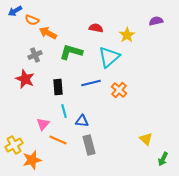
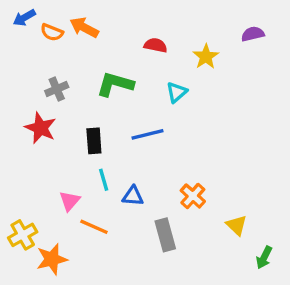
orange arrow: (48, 33) -> (84, 27), moved
cyan triangle: (109, 57) -> (177, 92), size x0.6
orange cross: (119, 90) -> (193, 196), moved
gray rectangle: (89, 145) -> (165, 235), moved

